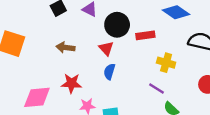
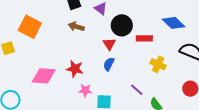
brown arrow: (65, 47) -> (76, 27), moved
purple line: (156, 89) -> (137, 90), moved

